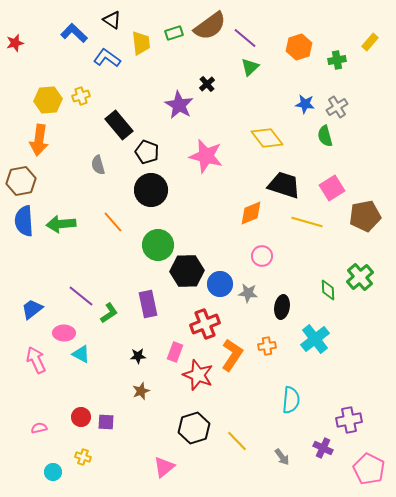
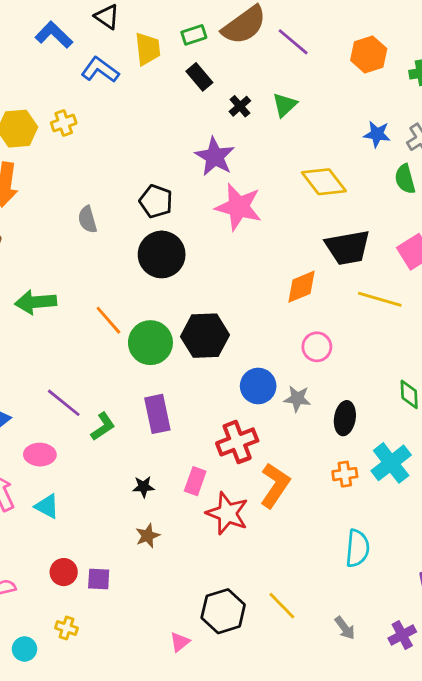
green triangle: (250, 67) -> (285, 105), moved
purple star: (179, 105) -> (215, 157), moved
black rectangle: (119, 125) -> (199, 77), moved, size x0.7
black trapezoid: (284, 185) -> (348, 248), turned 152
orange line: (113, 222) -> (108, 320), moved
green circle: (158, 245) -> (150, 343), moved
black hexagon: (187, 271) -> (205, 336), moved
orange cross: (267, 346) -> (345, 474), moved
cyan triangle: (81, 354) -> (47, 506), moved
black hexagon: (194, 428) -> (223, 611), moved
purple cross: (323, 448) -> (402, 635), moved, turned 36
pink triangle: (164, 467) -> (180, 642), size x0.7

